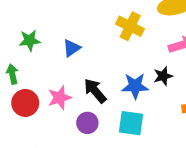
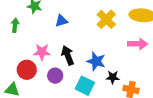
black star: (163, 76) -> (113, 77), moved
red circle: (25, 103) -> (27, 70), moved

